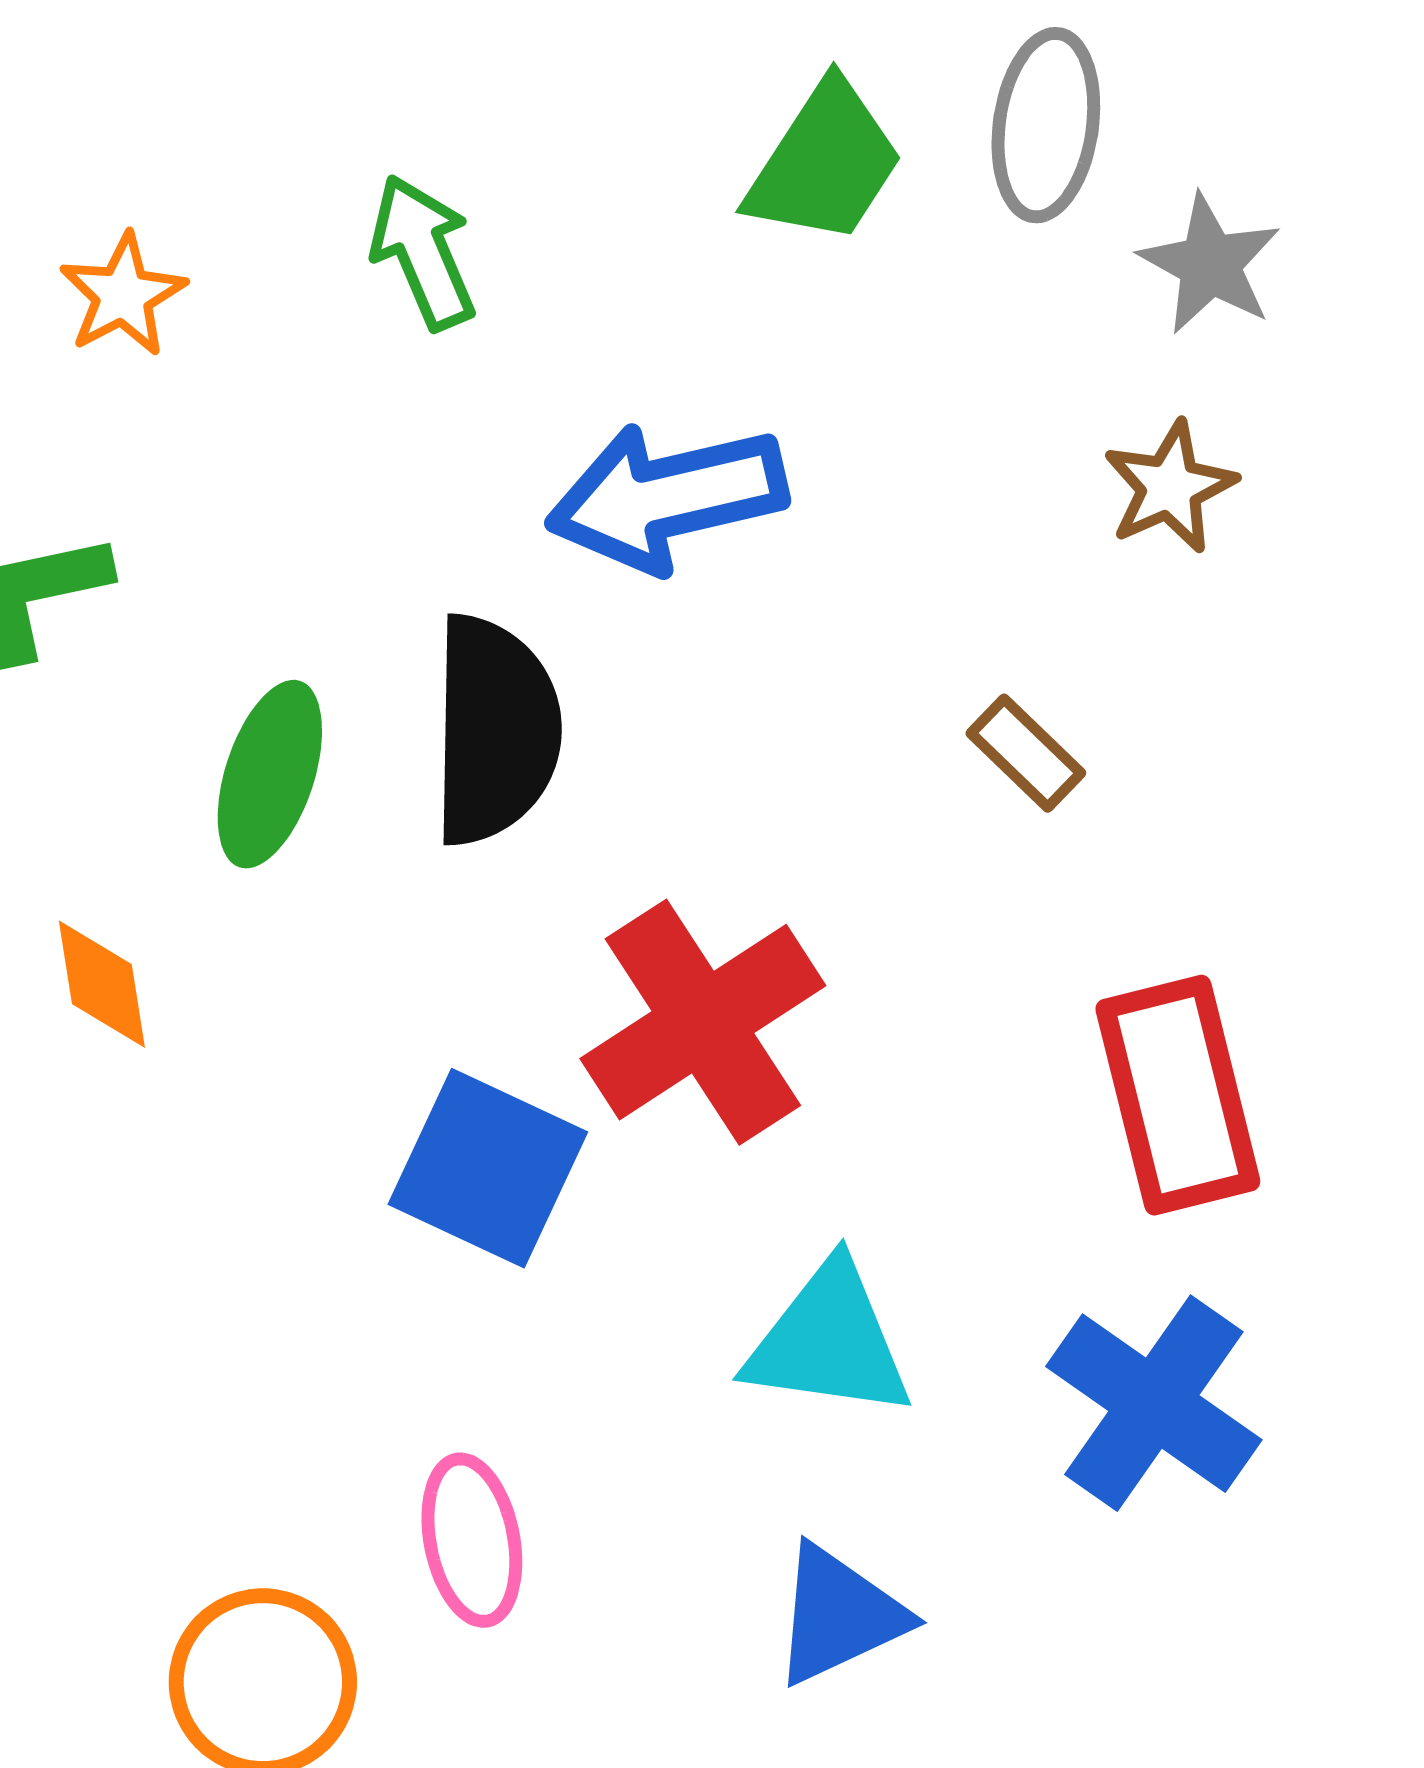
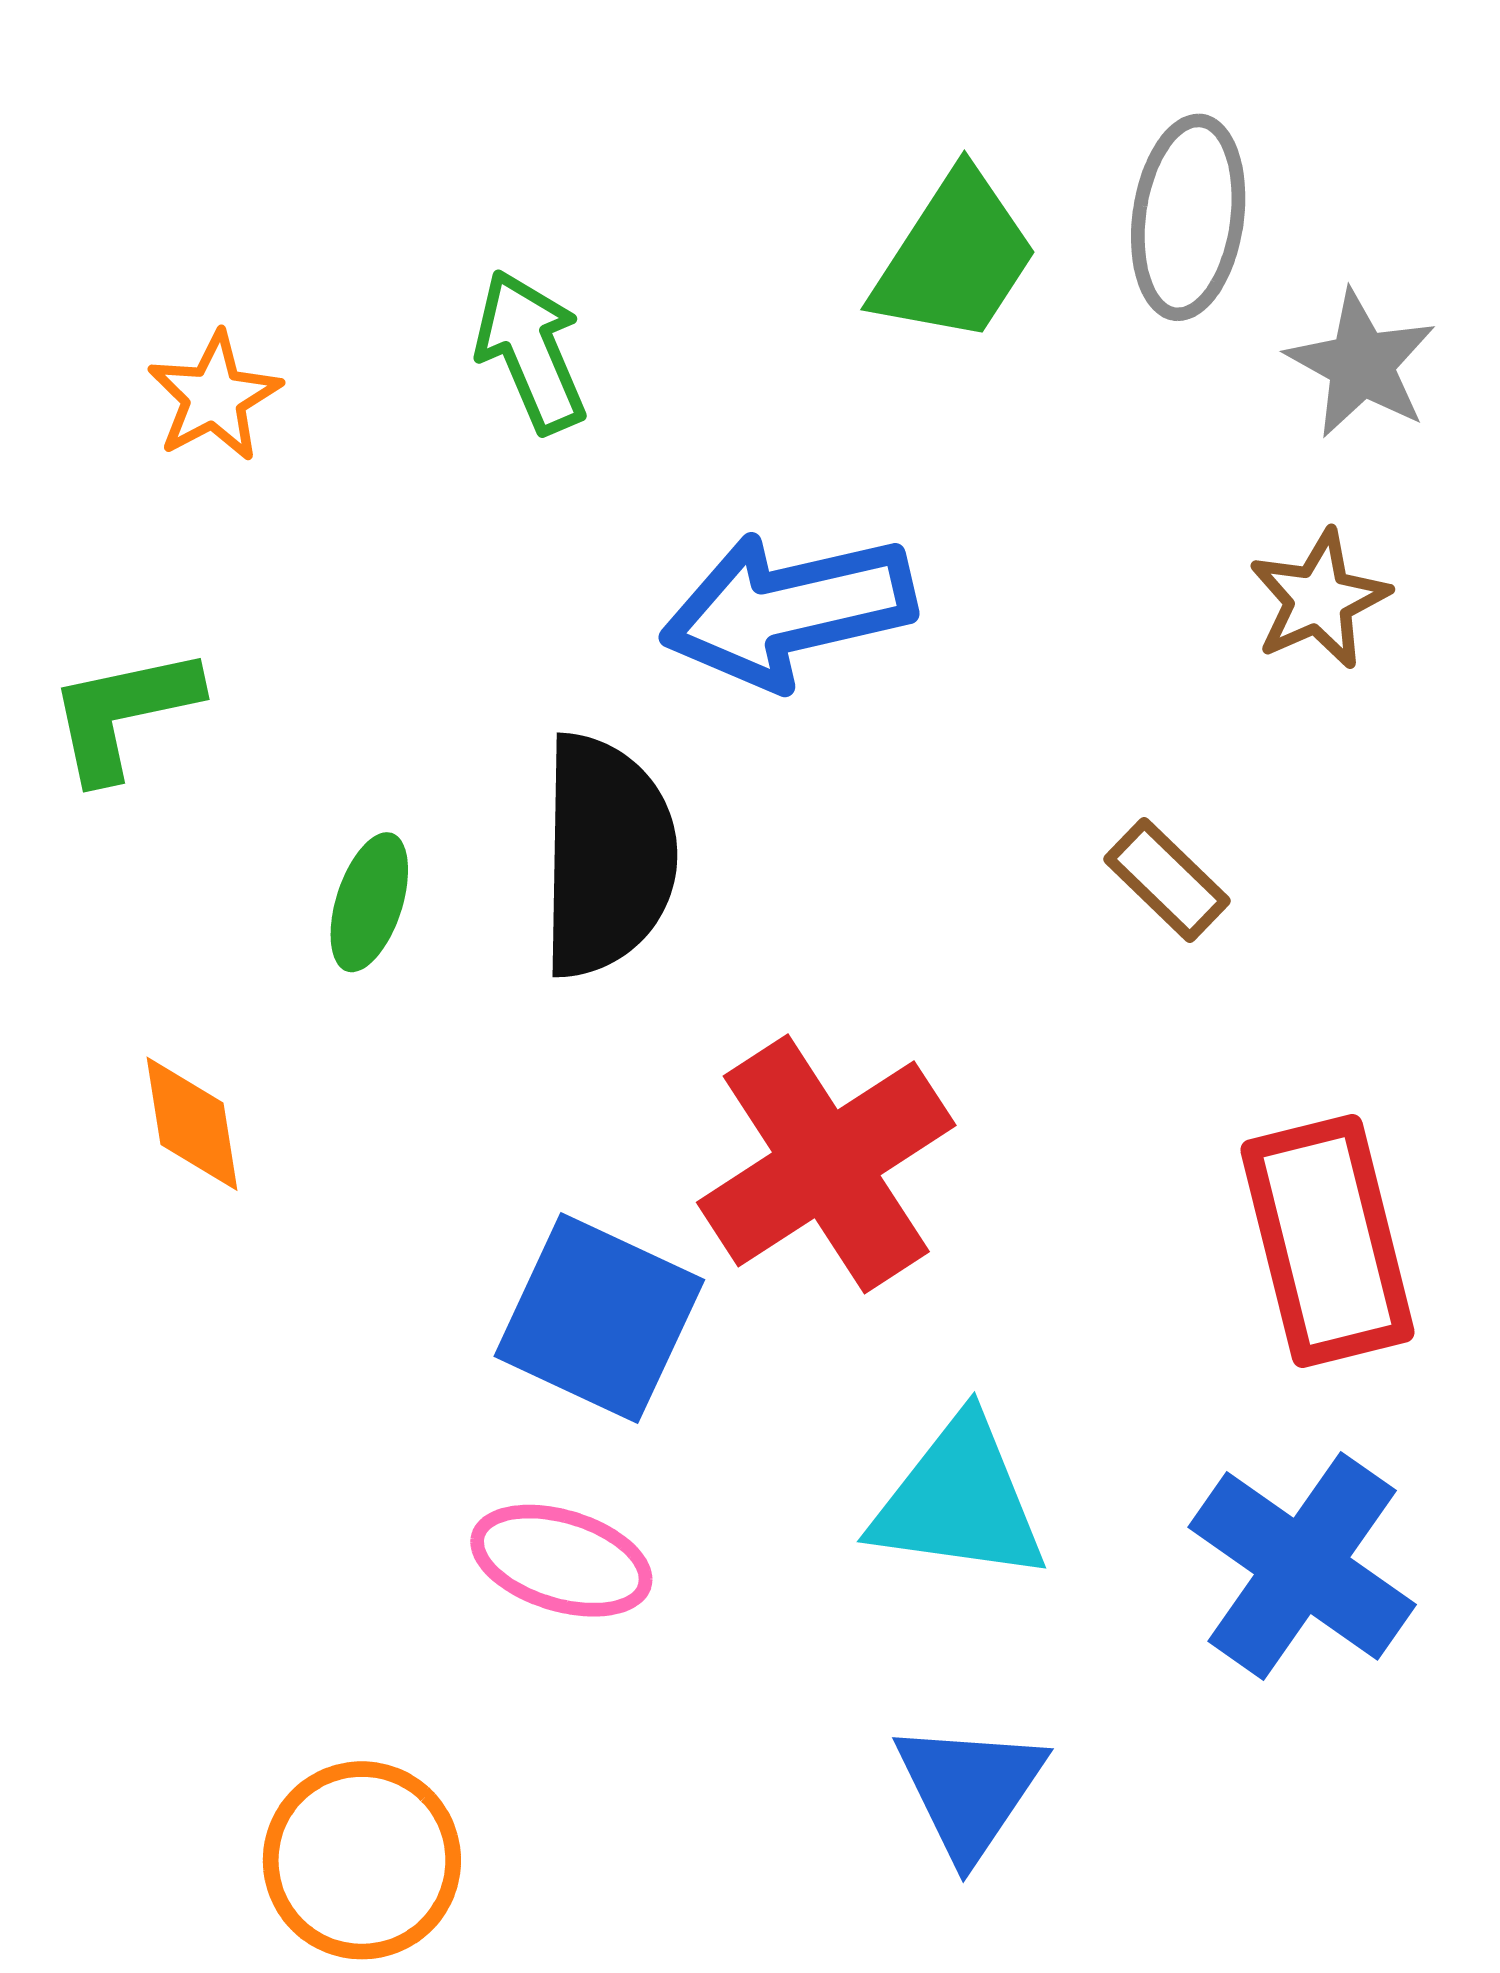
green ellipse: (270, 774) -> (369, 902), size x0.7
pink ellipse: (472, 1540) -> (561, 1561), moved, turned -62
blue triangle: (839, 1615) -> (970, 1790), turned -31

